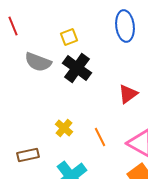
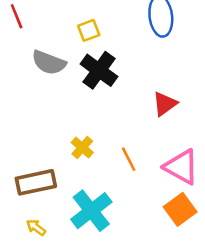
brown rectangle: (28, 155) -> (36, 182), size x1.4

